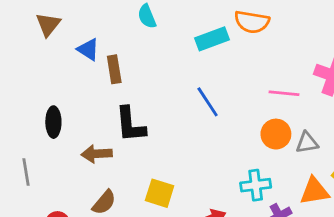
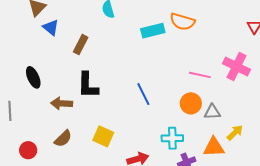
blue triangle: (88, 49) -> (51, 27), moved
brown rectangle: (114, 69) -> (81, 45), turned 30
blue line: (208, 102) -> (143, 94), moved
black ellipse: (53, 122) -> (33, 77), turned -30

